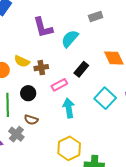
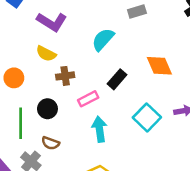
purple L-shape: (43, 27) -> (52, 22), moved, turned -45
yellow semicircle: (22, 61) -> (46, 54), moved

